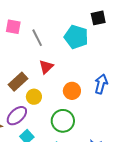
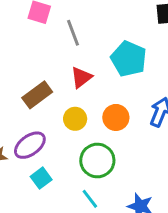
cyan pentagon: (76, 37) -> (129, 59), moved
yellow circle: (34, 97) -> (75, 119), moved

